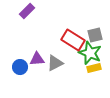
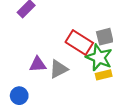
blue circle: (20, 67) -> (19, 96), moved

